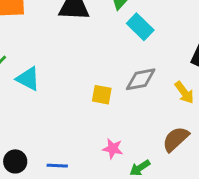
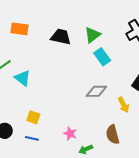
yellow square: (102, 95) -> (33, 117), moved
brown semicircle: (176, 139) -> (113, 134), turned -72

